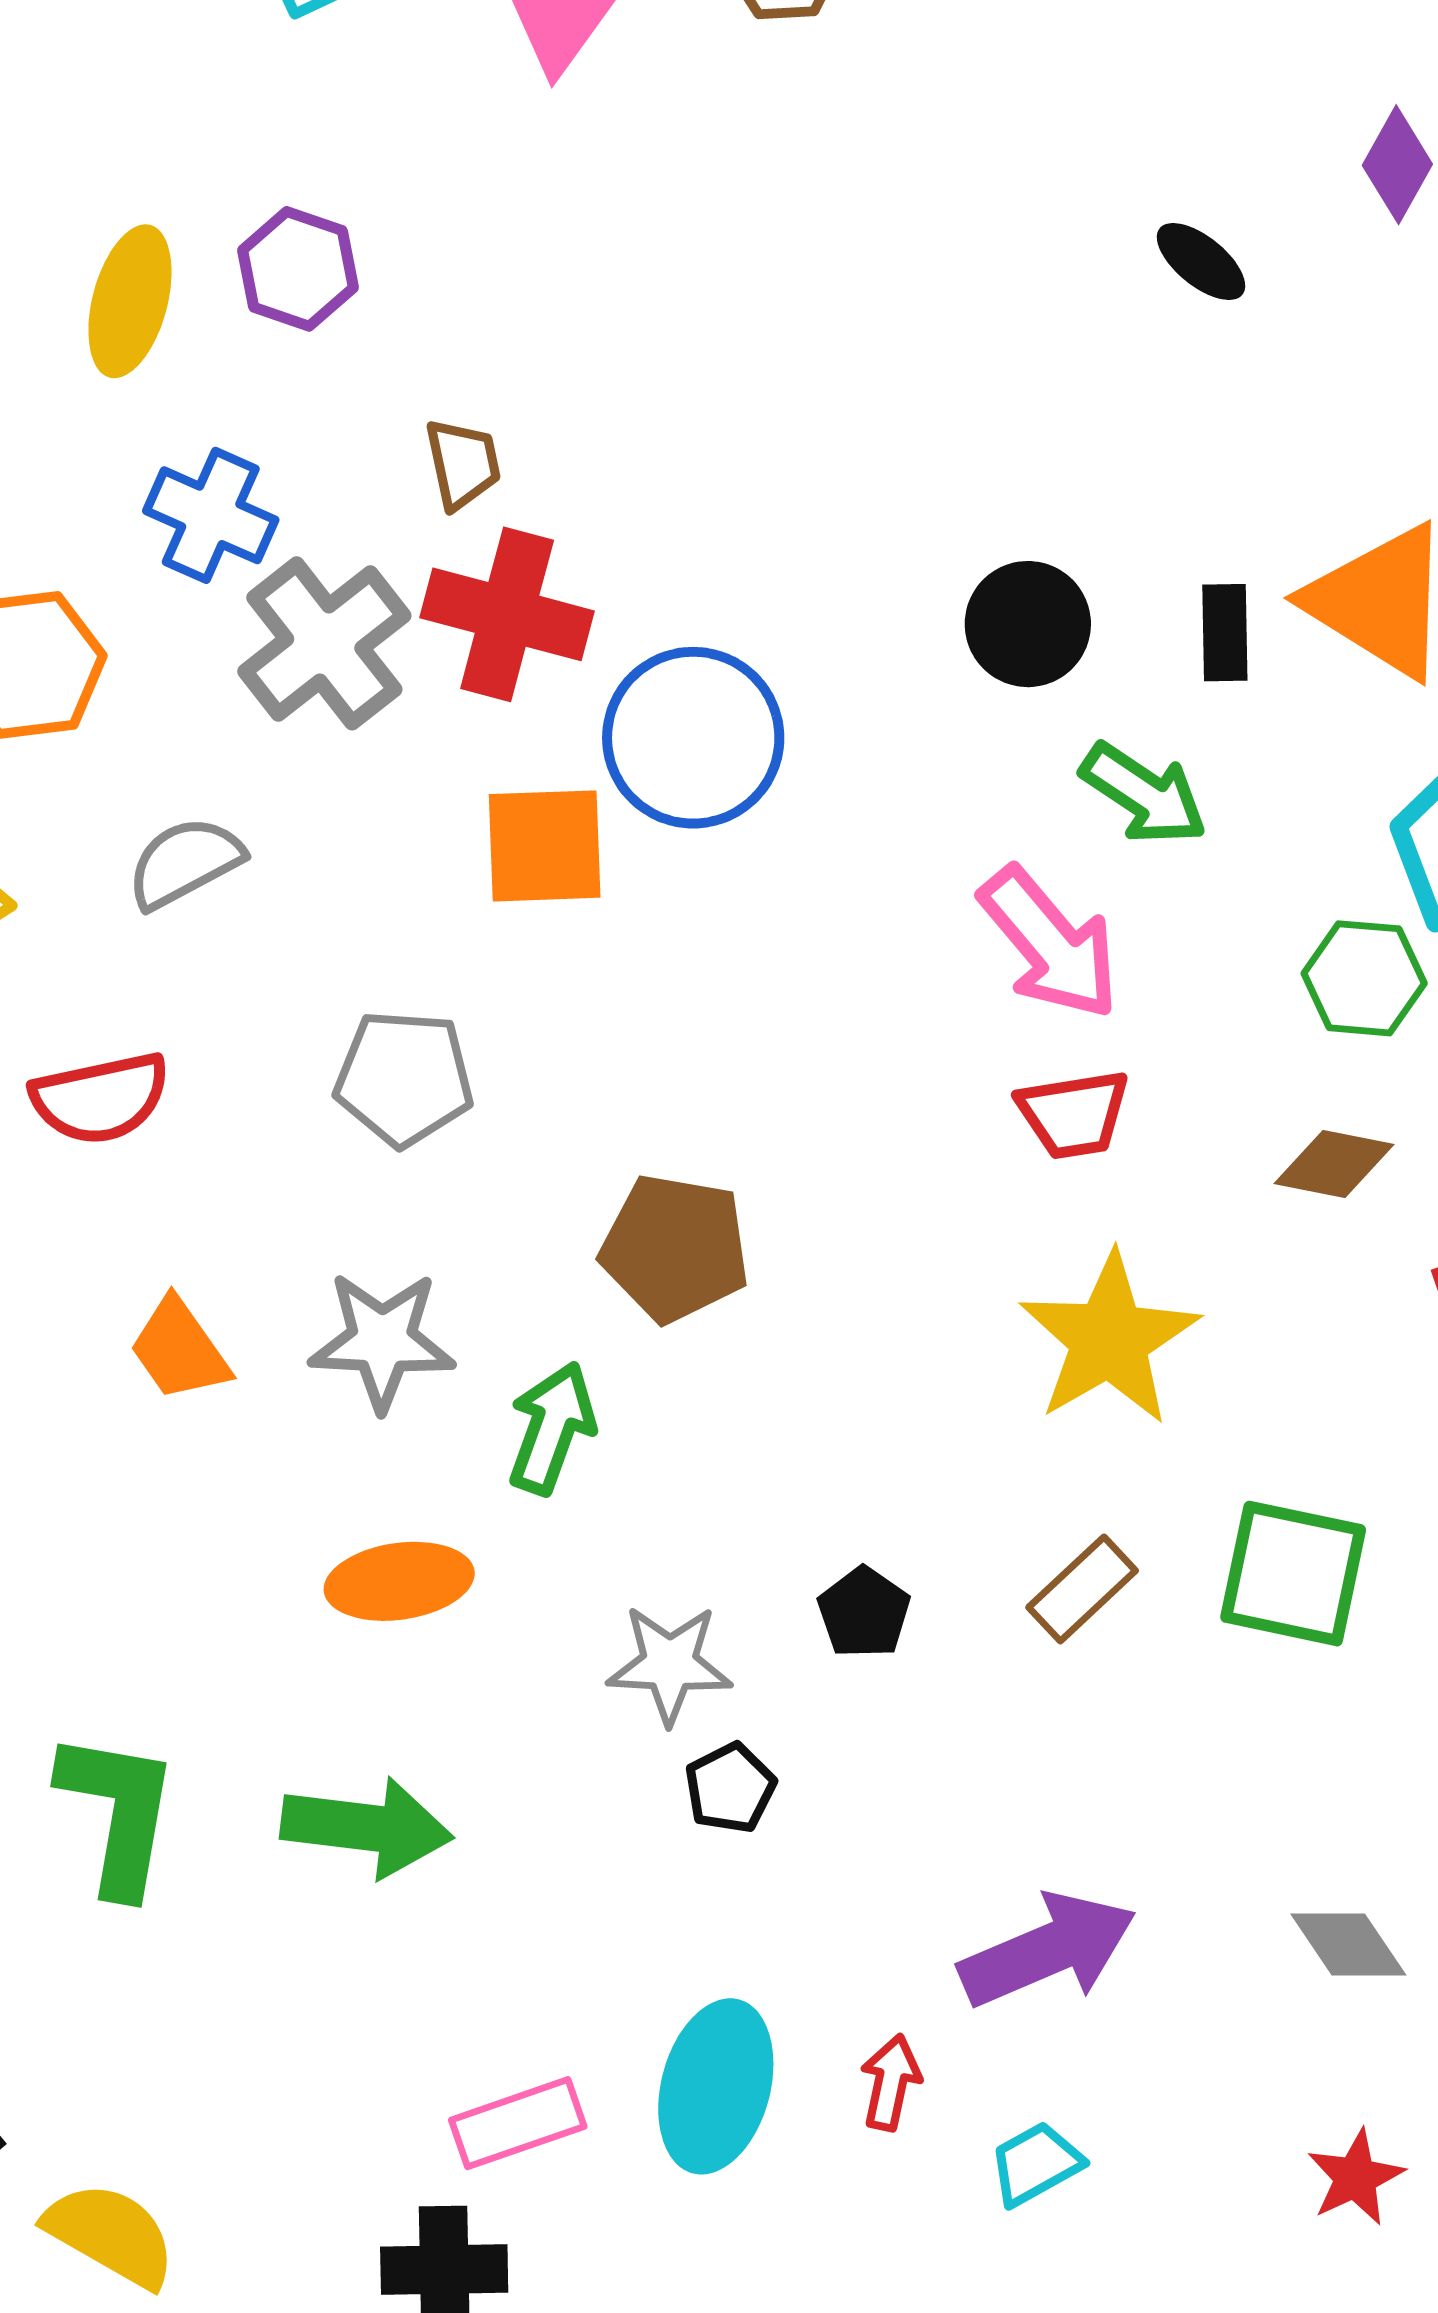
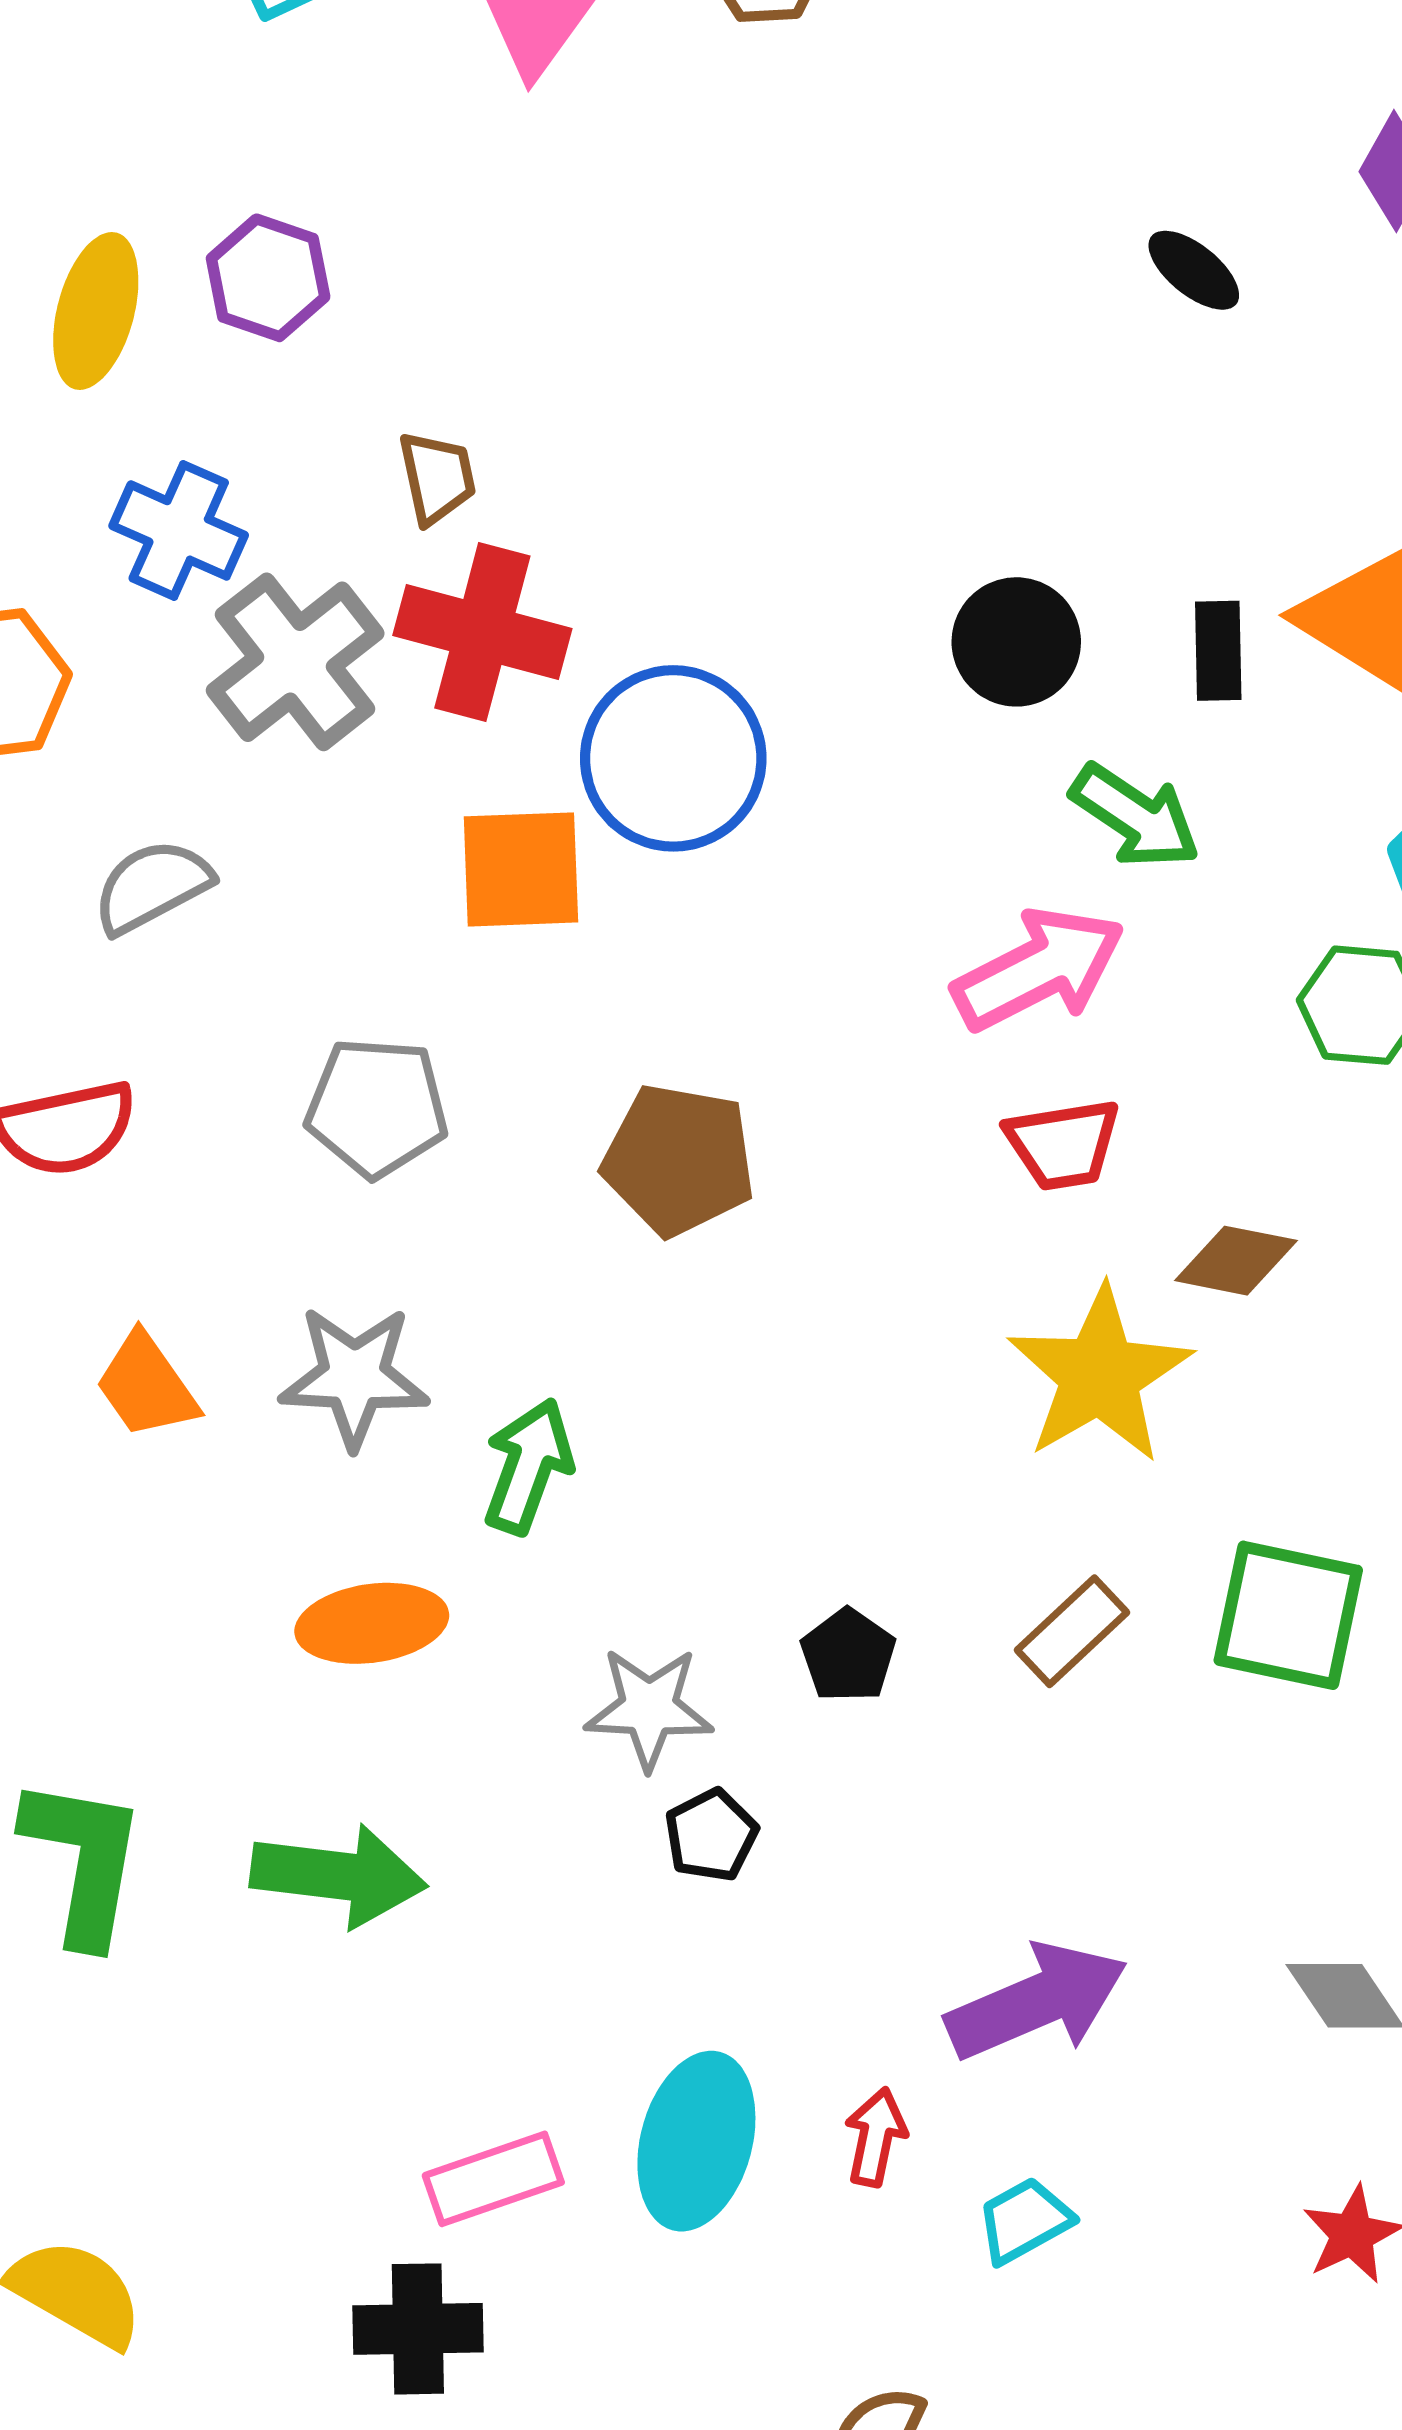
pink arrow: (1050, 943) -> (1039, 969), turned -77
brown diamond: (1334, 1164) -> (1236, 1261), moved
brown pentagon: (675, 1248) -> (679, 1160), moved

